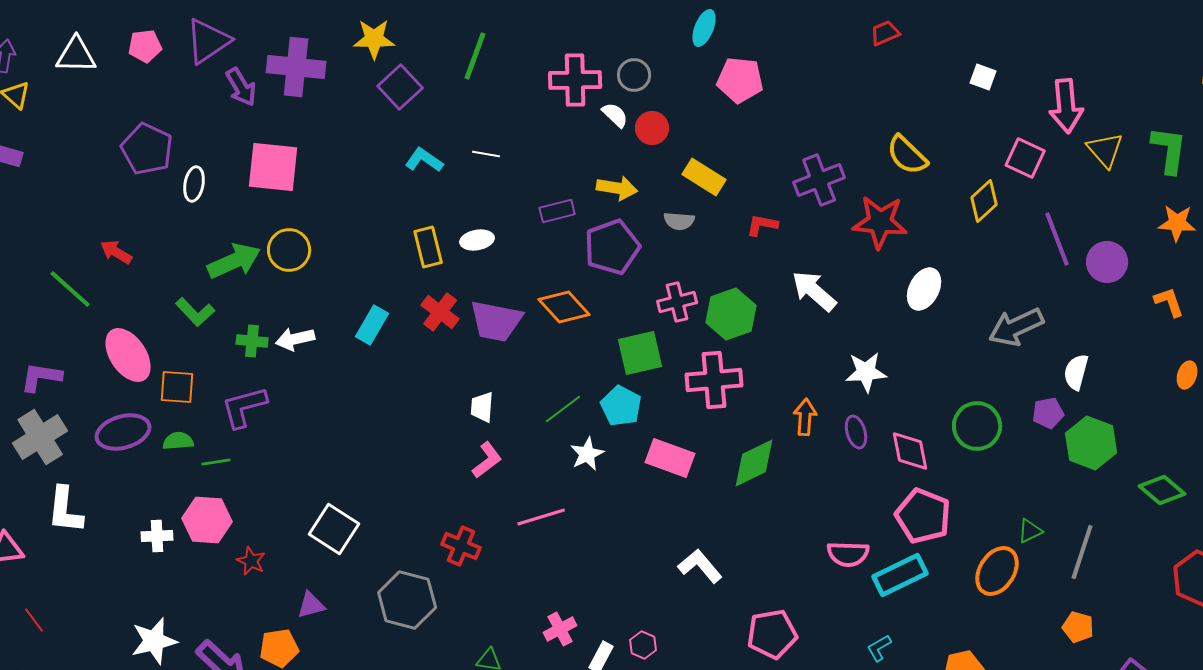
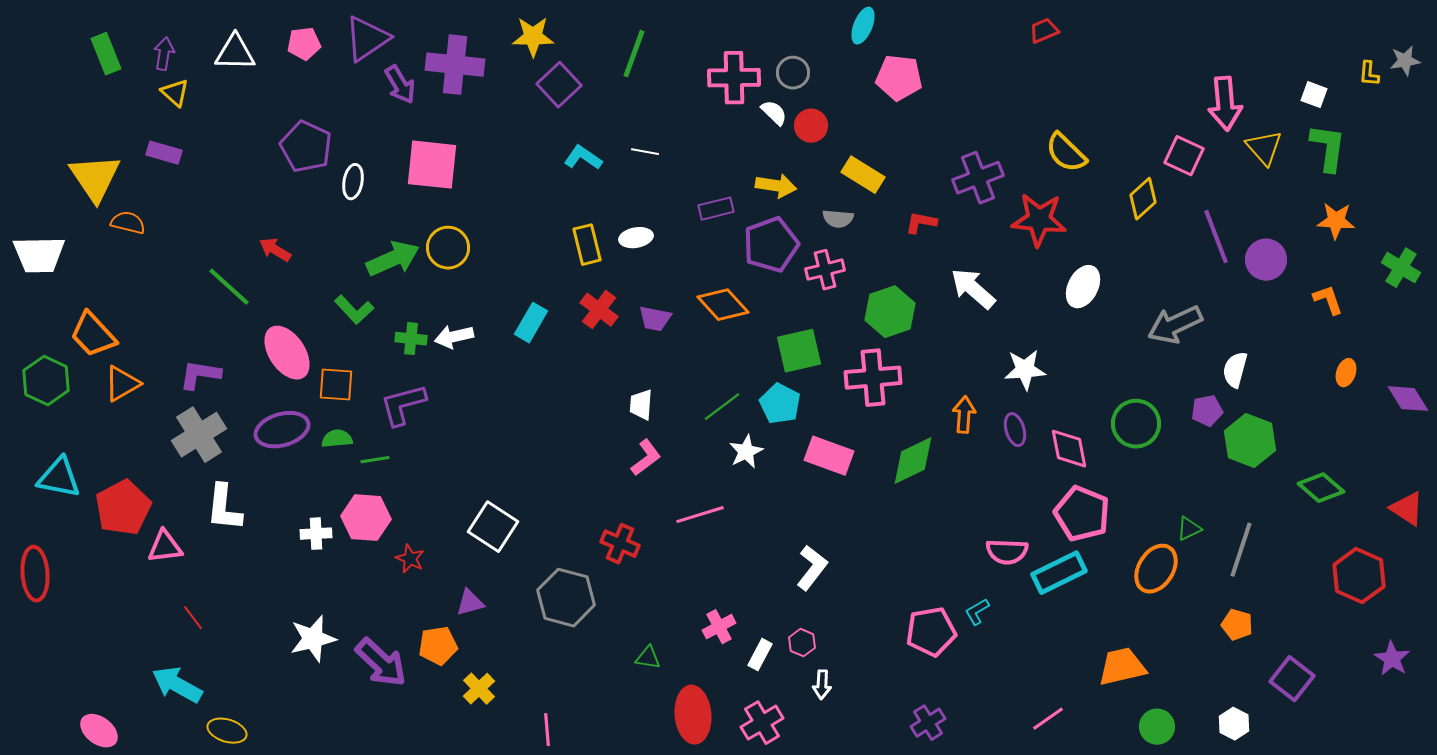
white square: (983, 77) -> (1314, 95), moved
pink cross: (677, 302) -> (825, 270), moved
purple trapezoid: (496, 321) -> (655, 319), size x0.6
white L-shape: (700, 566) -> (812, 568), moved, turned 78
cyan L-shape: (879, 648) -> (977, 612), moved

